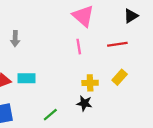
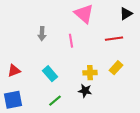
gray arrow: (15, 39) -> (42, 34), moved
pink line: (79, 47) -> (71, 41), moved
cyan rectangle: (26, 78) -> (50, 74), moved, turned 49

